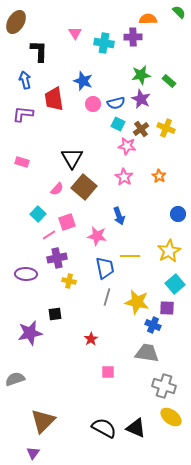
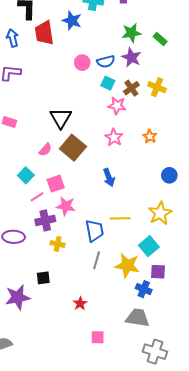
blue star: (83, 81) -> (72, 21), moved
red trapezoid: (54, 99) -> (44, 33), moved
pink star: (97, 236) -> (66, 206), moved
cyan square: (175, 284) -> (149, 246), moved

